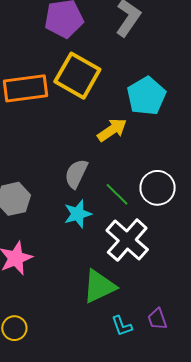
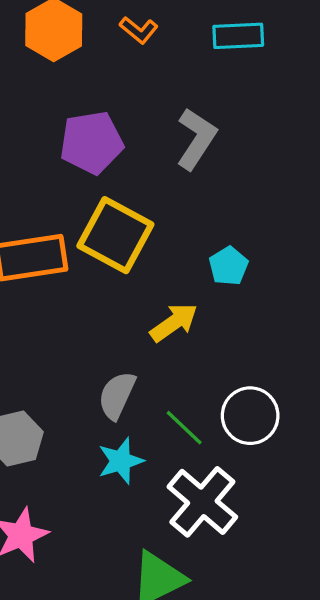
cyan pentagon: (146, 96) -> (229, 266), size x0.6

